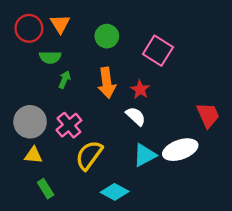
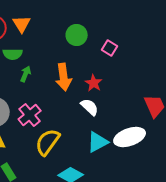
green circle: (107, 36) -> (77, 35), moved
pink square: (158, 51) -> (110, 48), size x0.6

